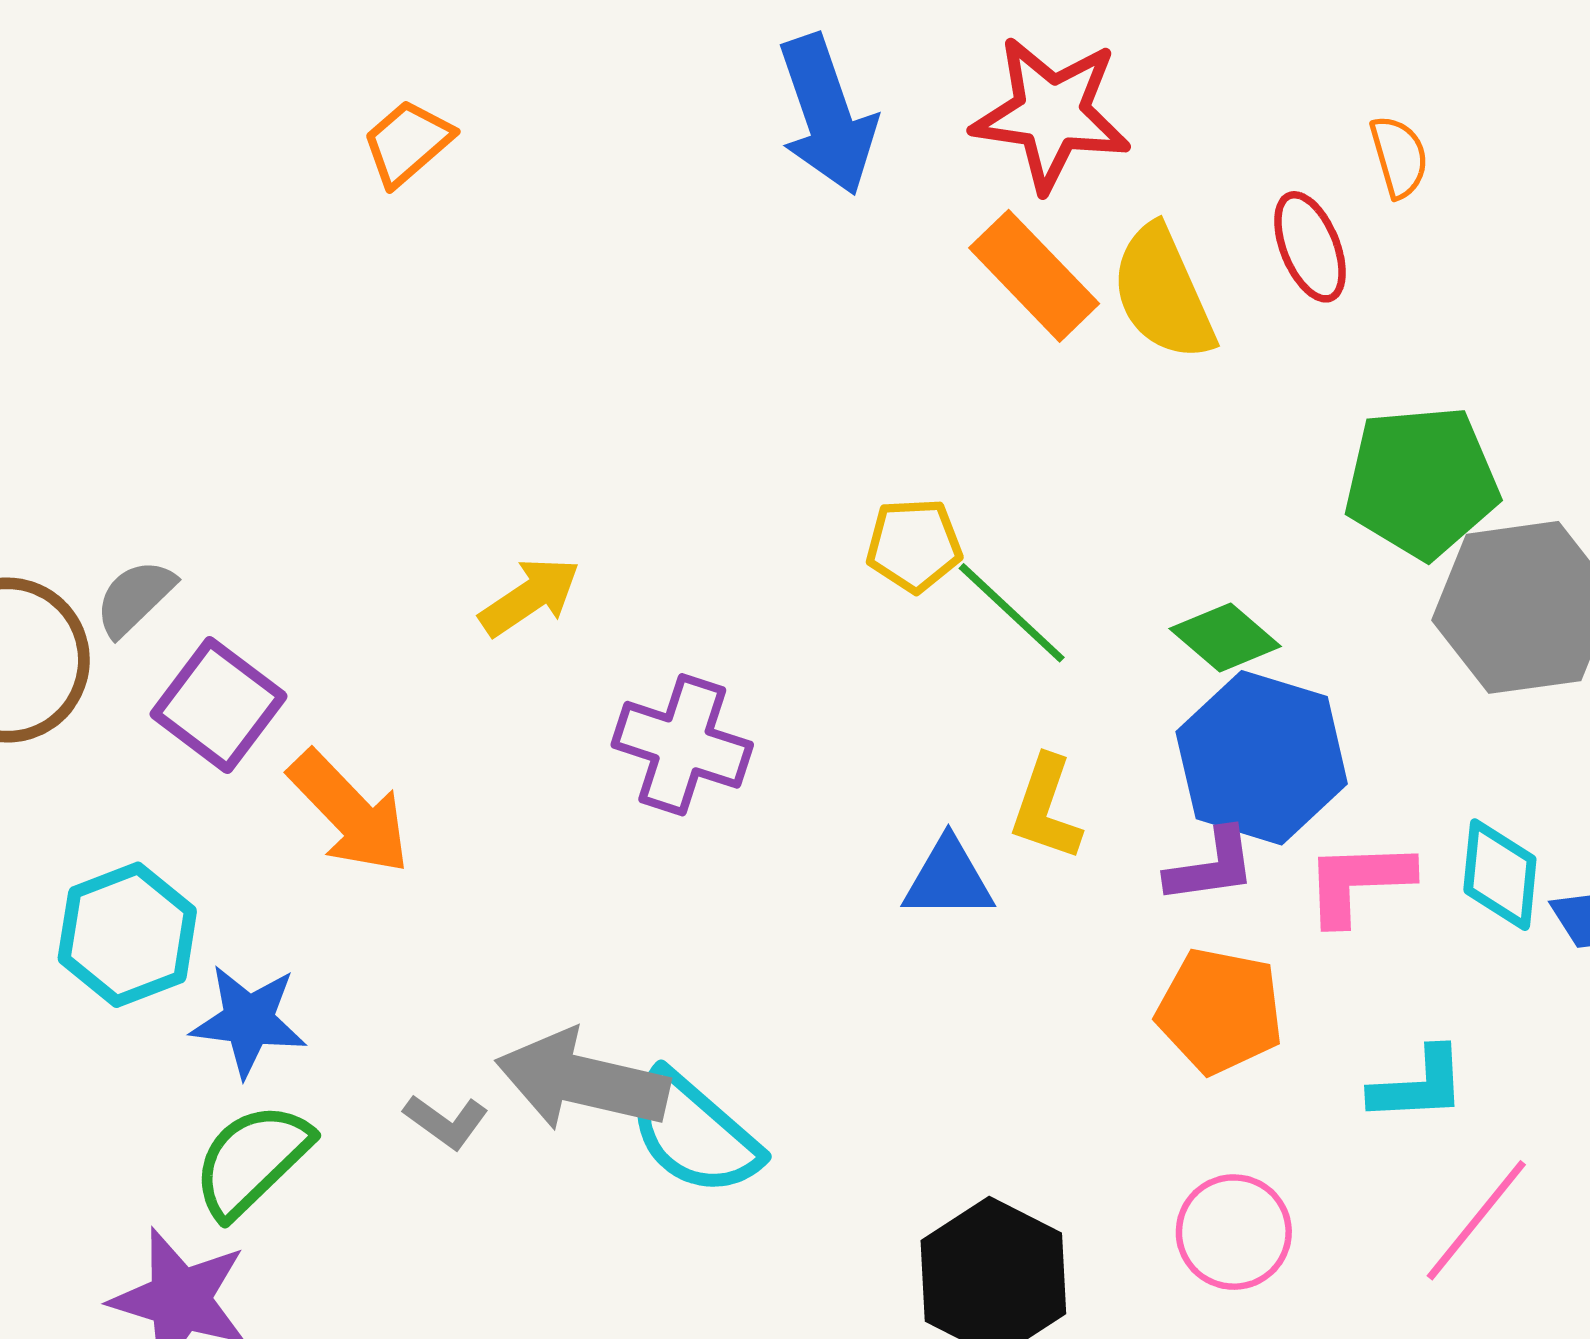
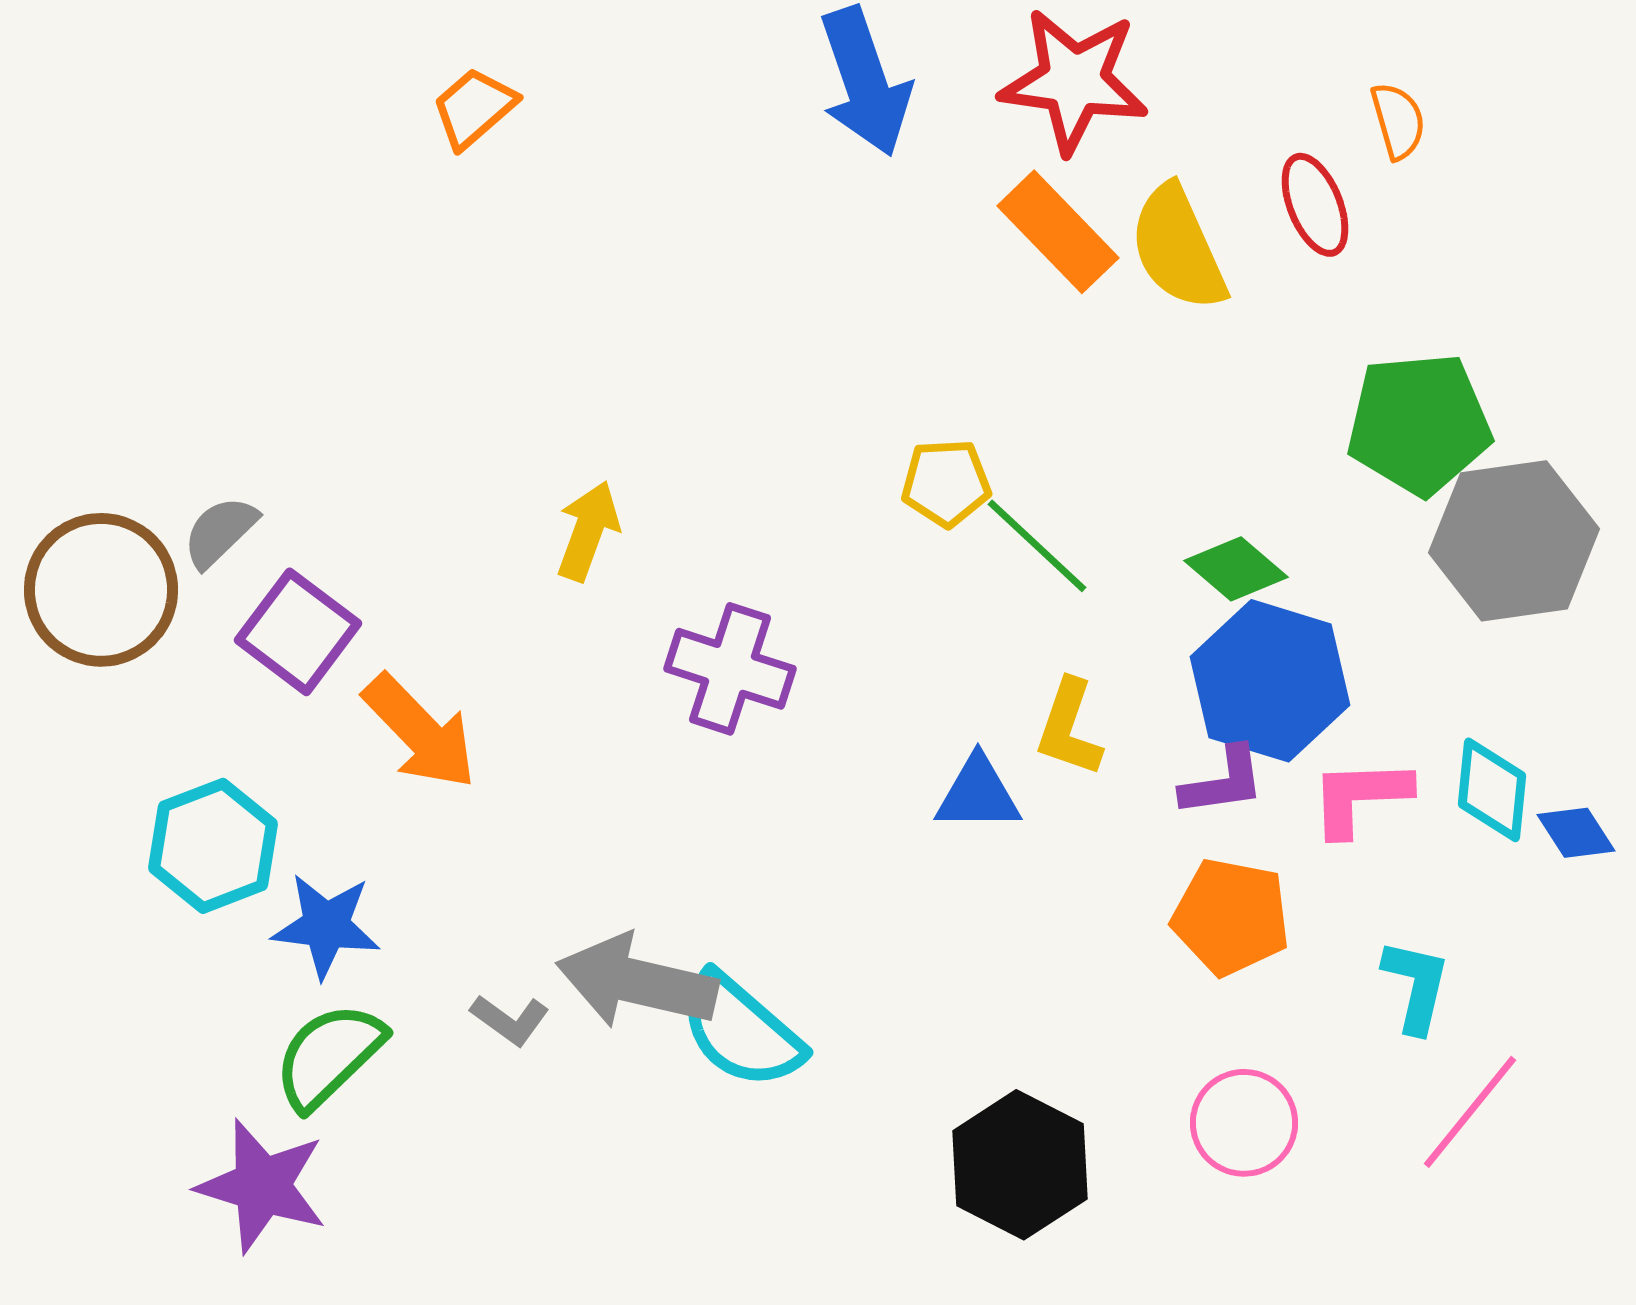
yellow arrow: (530, 597) -> (588, 531), turned -36
cyan L-shape: (1418, 1085) -> (1416, 986), turned -74

